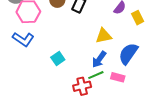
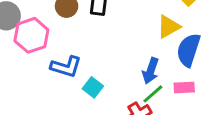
yellow triangle: (104, 36) -> (169, 27), moved
blue L-shape: (23, 39) -> (66, 67), moved

